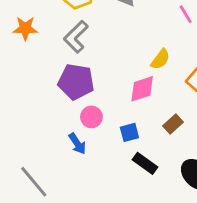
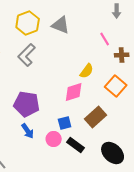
purple pentagon: (76, 82) -> (27, 104), moved
pink circle: (91, 117) -> (54, 139), moved
brown rectangle: (173, 124) -> (96, 117), size x1.5

